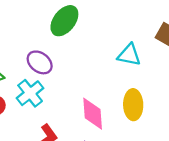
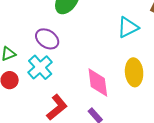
cyan triangle: (129, 55) -> (128, 27), turned -35

